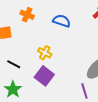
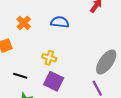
orange cross: (27, 15) -> (24, 23), turned 32

